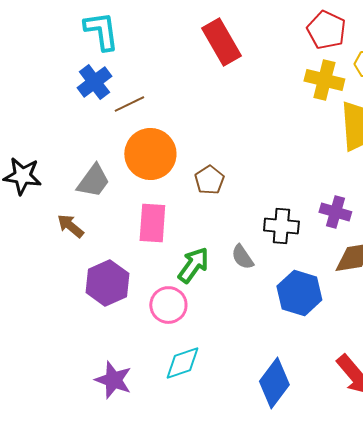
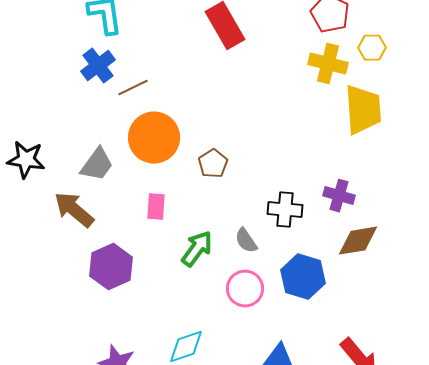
pink rectangle: (152, 223) -> (156, 207), size x0.7
brown arrow: (70, 226) -> (74, 210), size x1.5
pink circle: (168, 305) -> (245, 289), moved

